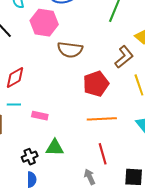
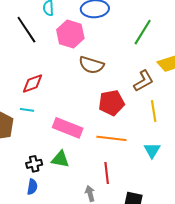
pink rectangle: (40, 116) -> (68, 128), moved, size x1.8

